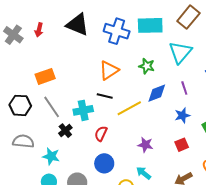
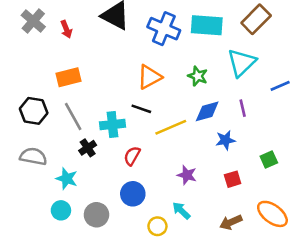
red arrow: (39, 30) -> (66, 29), moved, turned -40
blue star: (182, 115) -> (225, 140), moved

